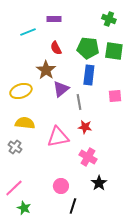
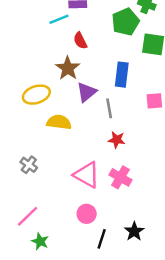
cyan line: (28, 32) -> (59, 19), moved
green pentagon: (88, 48) -> (125, 22), moved, turned -30
yellow semicircle: (25, 123) -> (59, 122), moved
pink triangle: (58, 137) -> (87, 175), moved, turned 40
black star: (99, 183) -> (134, 231), moved

